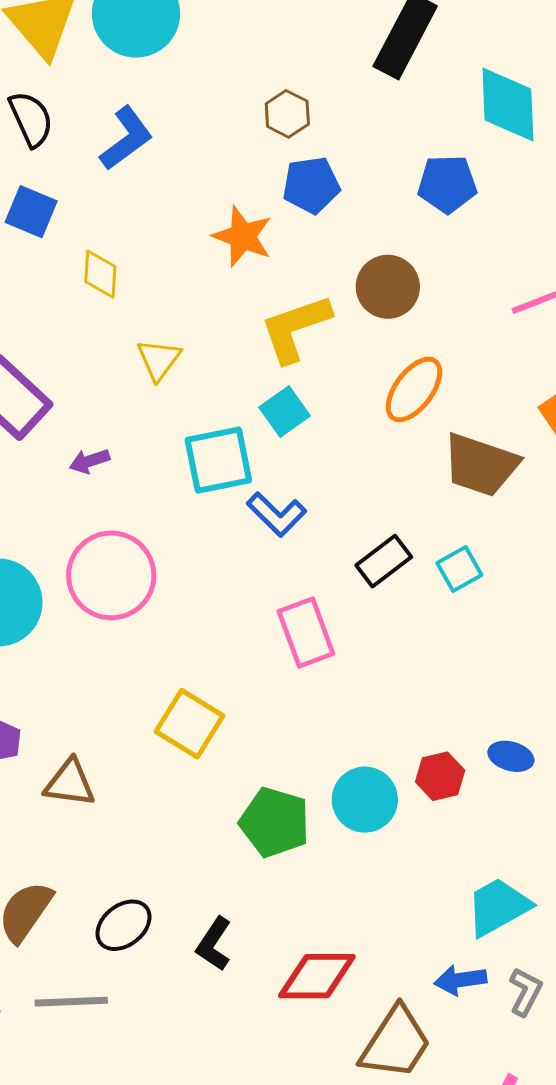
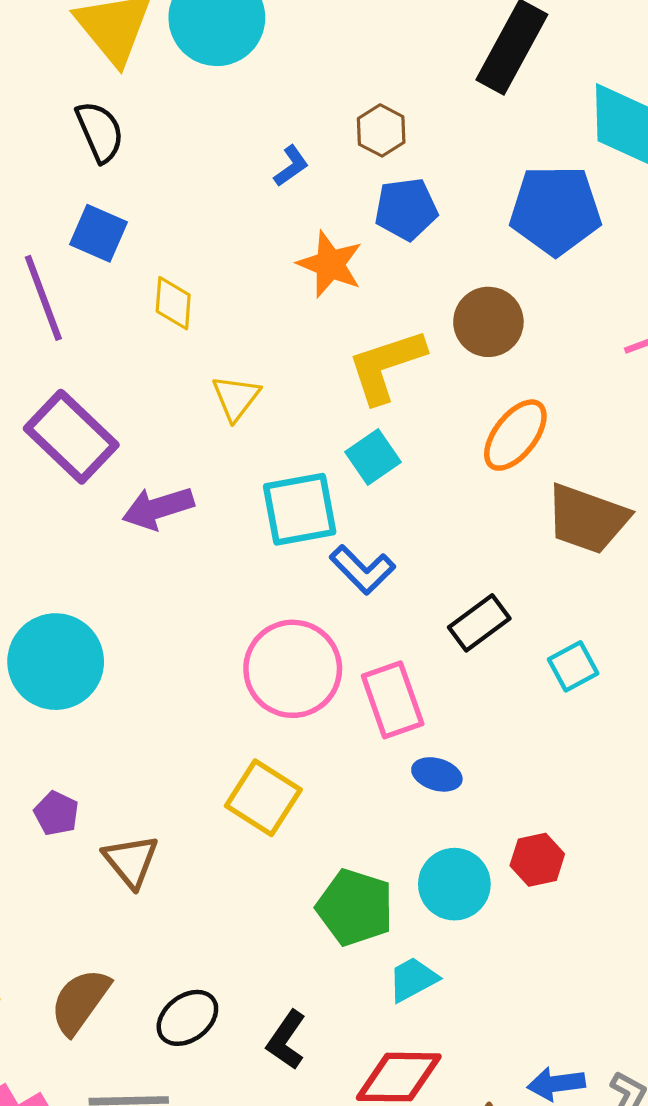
blue L-shape: (126, 138) -> (291, 166), moved, size x0.6
blue pentagon: (447, 184) -> (555, 210), size x1.4
purple arrow: (89, 461) -> (158, 508), size x1.6
cyan square: (459, 569) -> (573, 666), moved
pink circle: (111, 575) -> (293, 669), moved
blue ellipse: (511, 756) -> (437, 774), moved
brown triangle: (70, 783) -> (131, 861), turned 42
cyan trapezoid: (498, 907) -> (413, 979), moved, size x0.7

